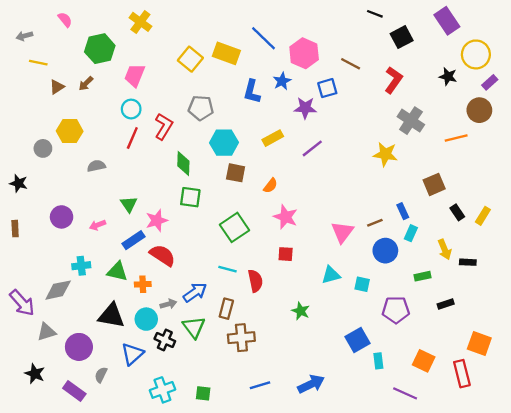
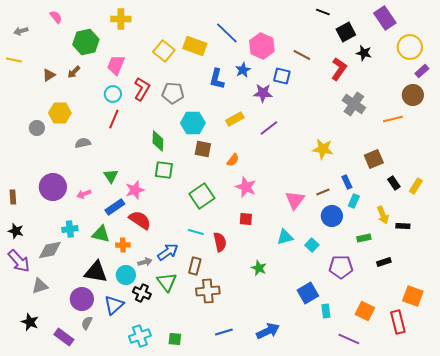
yellow cross: (140, 22) -> (121, 19), turned -36
yellow line: (38, 63) -> (14, 60), moved
black star: (448, 77) -> (364, 53), moved
blue square: (327, 88) -> (282, 76), turned 30
red L-shape: (164, 126) -> (142, 89), moved
yellow star: (385, 154) -> (323, 149), moved
black star: (19, 183) -> (16, 231), moved
purple circle: (62, 217) -> (53, 187), size x1.4
cyan square: (362, 284) -> (312, 245), turned 32
purple circle: (79, 347) -> (82, 299), moved

